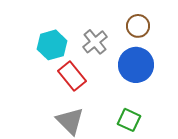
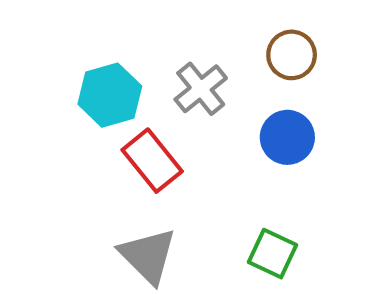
blue circle: (136, 65) -> (287, 137), size x0.7

